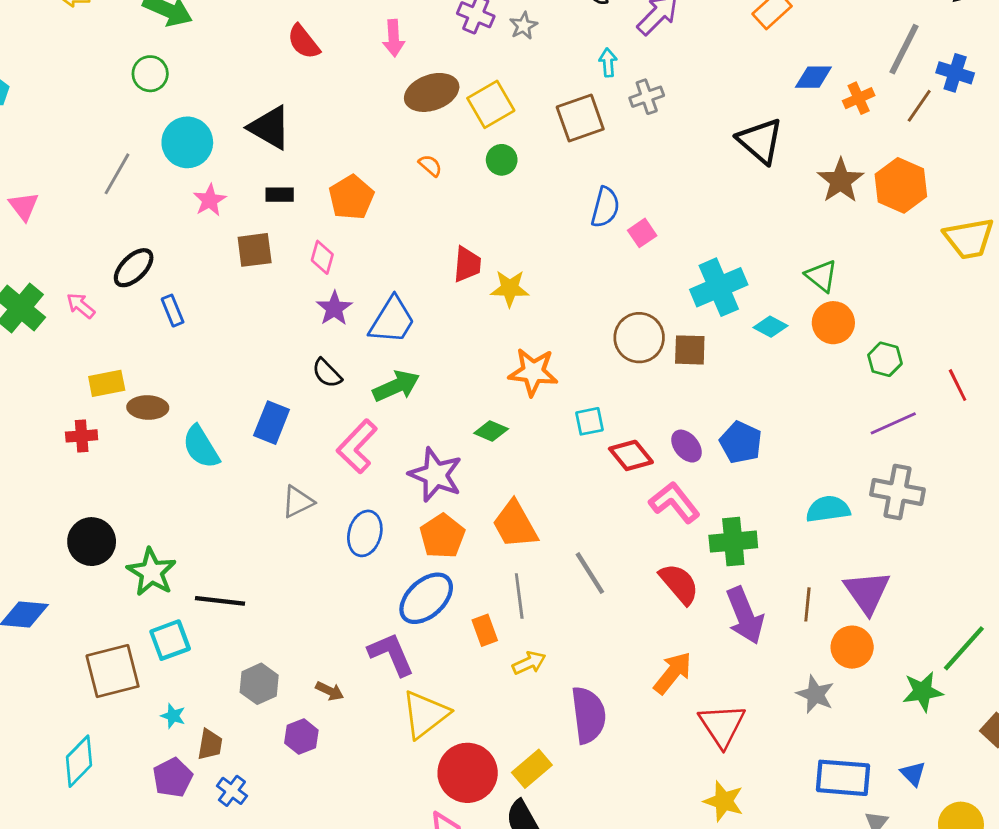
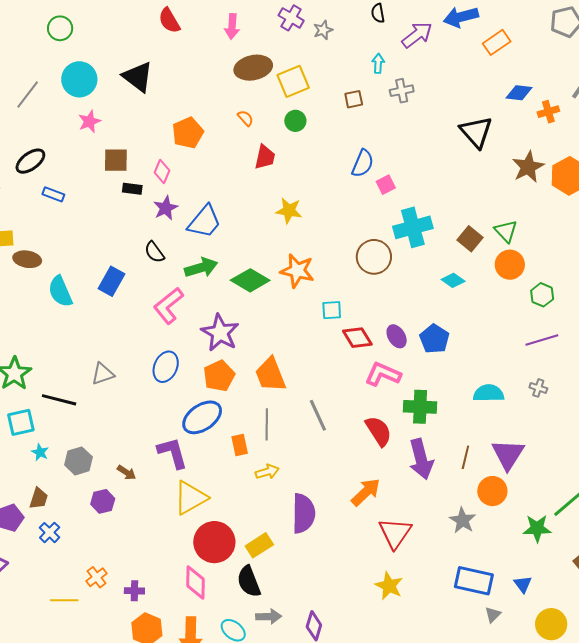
brown square: (580, 118) -> (354, 99), size x0.6
black rectangle: (280, 195) -> (132, 189), moved
red trapezoid: (467, 264) -> (265, 157), moved
cyan cross: (719, 287) -> (413, 227), moved
blue rectangle: (173, 311) -> (53, 194), turned -55
cyan diamond: (770, 327) -> (453, 280), moved
brown square: (690, 350) -> (470, 239), moved, turned 30
green diamond: (491, 431) -> (250, 280), moved, size x1.6
gray cross: (897, 492) -> (538, 388), size x0.5
gray triangle: (298, 502) -> (103, 374), moved
pink L-shape: (674, 502) -> (383, 374), turned -36
cyan star: (173, 716) -> (40, 452), moved

